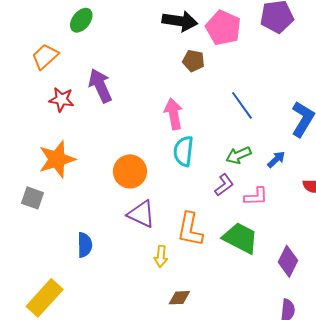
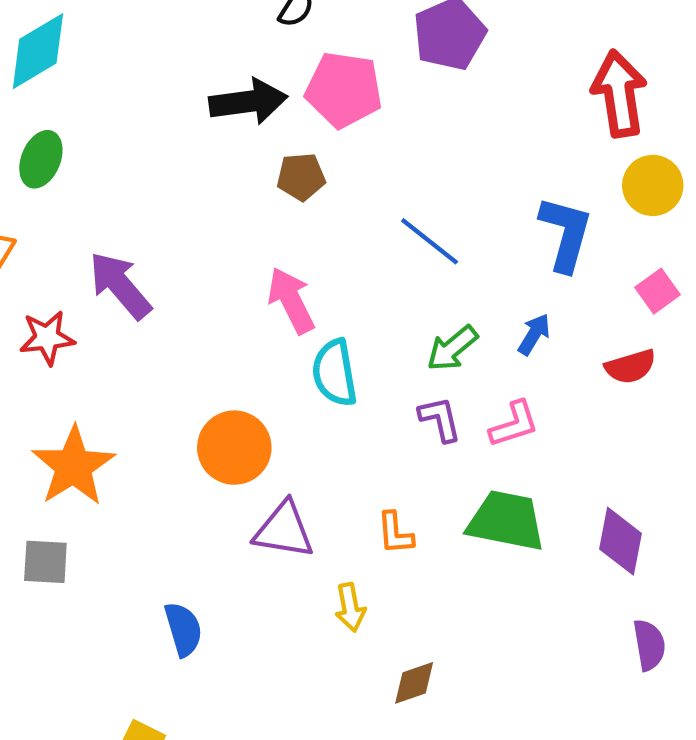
purple L-shape: (224, 185) -> (440, 419), turned -50
orange L-shape: (190, 229) -> (395, 533), size x0.6

